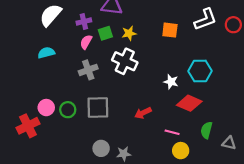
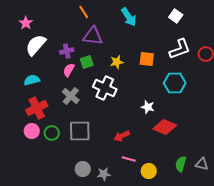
yellow star: (129, 33) -> (117, 62), moved
gray cross: (88, 70) -> (71, 96), turned -30
cyan hexagon: (200, 71) -> (175, 83), moved
red cross: (28, 126) -> (37, 108), moved
green semicircle: (206, 130) -> (181, 164), moved
pink line: (172, 132) -> (129, 159), moved
yellow circle: (181, 151) -> (149, 171), moved

